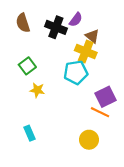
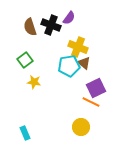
brown semicircle: (23, 23) -> (30, 27), moved
brown triangle: (92, 36) -> (84, 63), moved
cyan rectangle: (29, 133) -> (25, 133), moved

